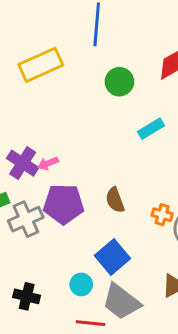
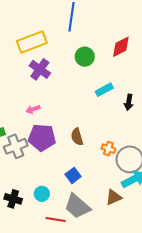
purple cross: (23, 163) -> (40, 69), moved
blue square: (112, 257) -> (73, 175), size x0.7
cyan circle: (81, 284) -> (42, 194), moved

